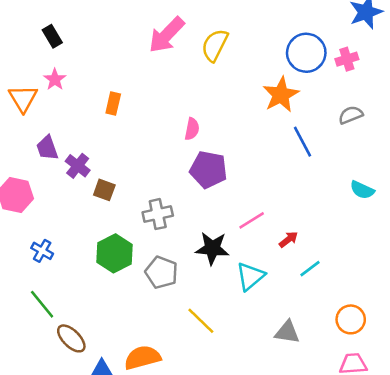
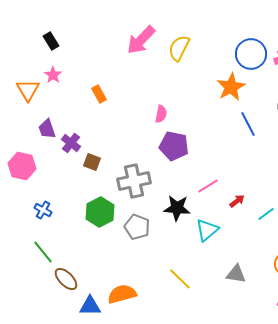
orange rectangle: (113, 104) -> (99, 94), turned -42
gray cross: (158, 214) -> (134, 181), size x1.4
cyan line: (310, 269) -> (266, 214), moved
yellow line: (201, 321) -> (180, 279), moved

